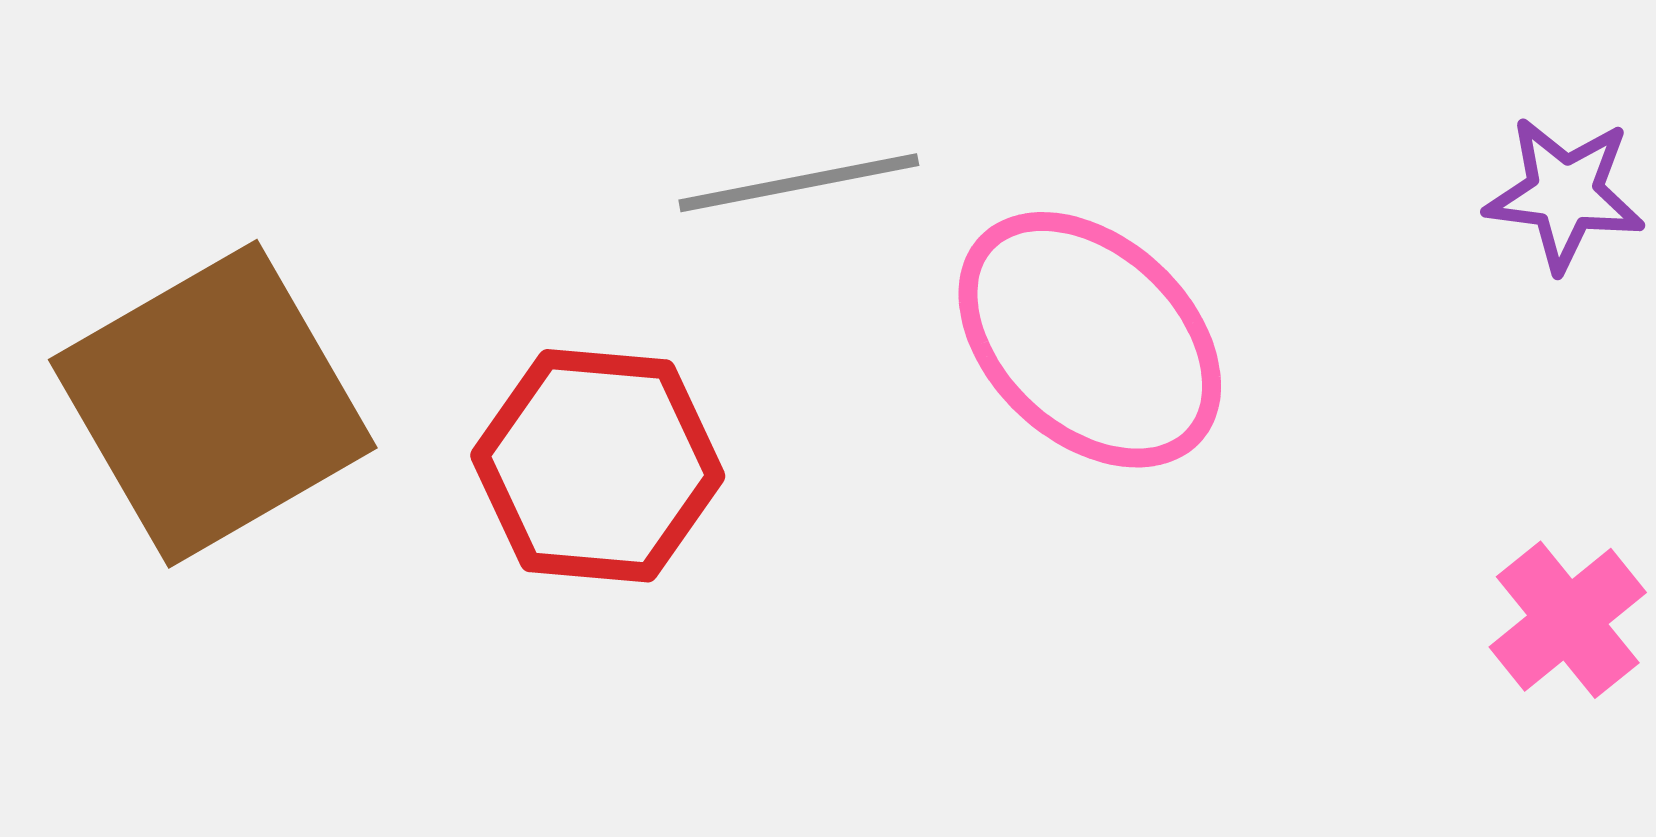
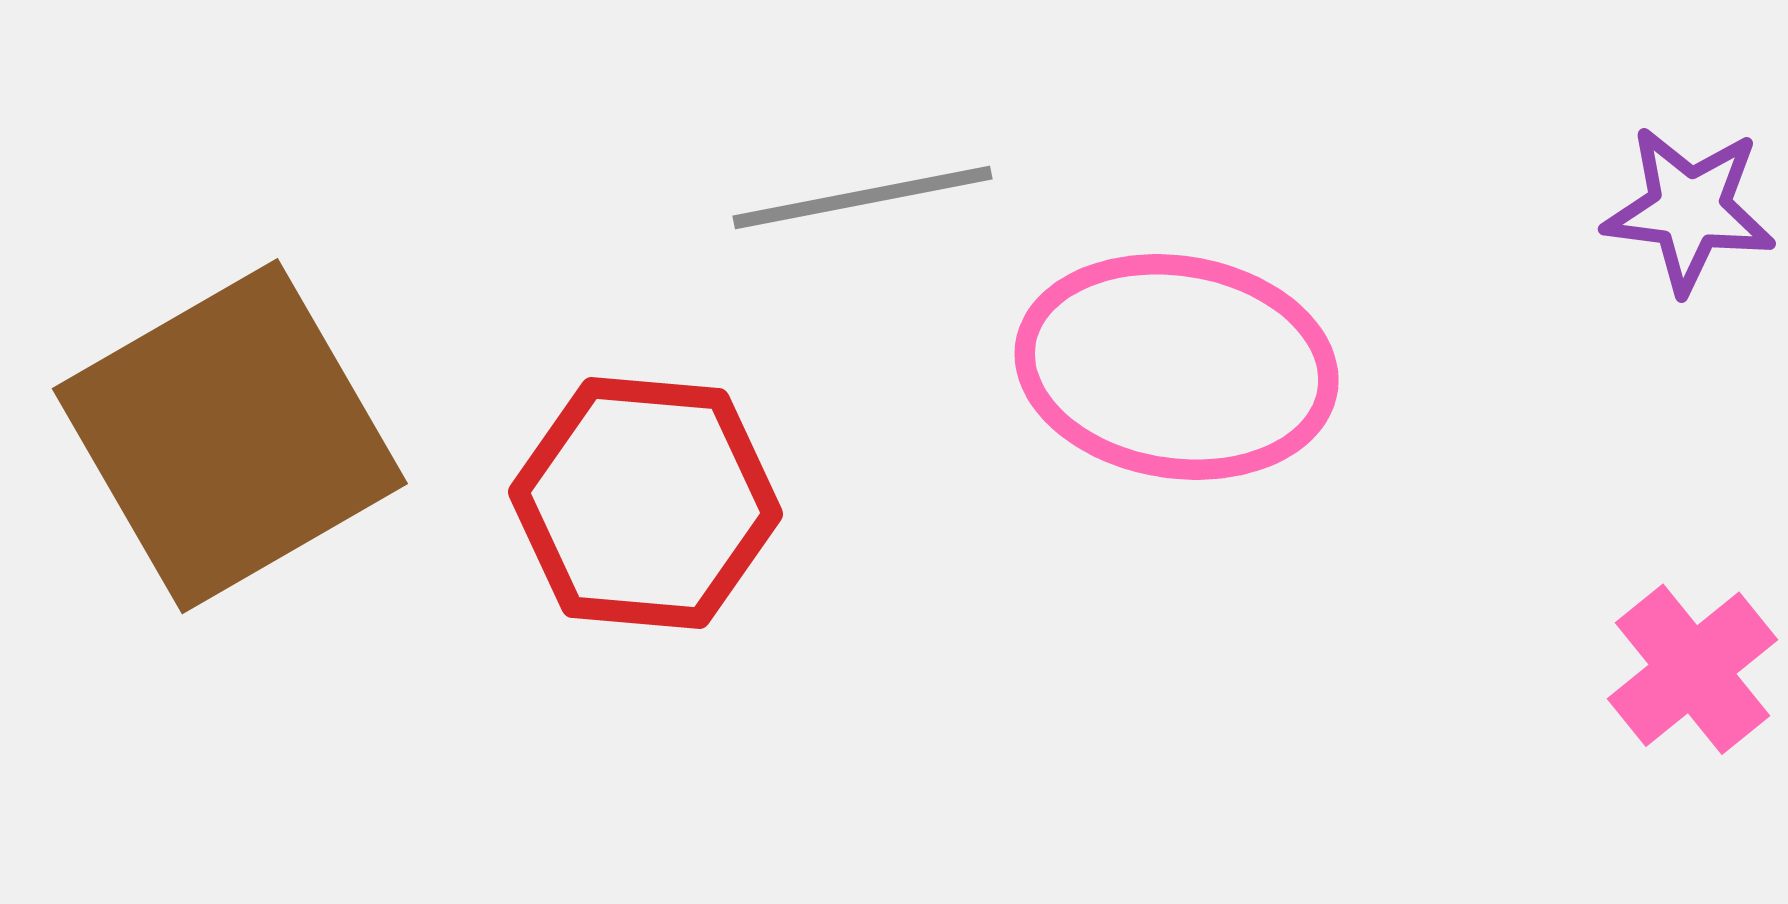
pink ellipse: (1090, 340) -> (1177, 367), turned -34

